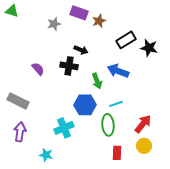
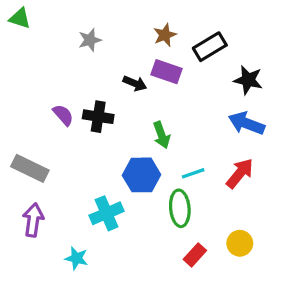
purple rectangle: (79, 13) -> (166, 72), moved
black rectangle: (126, 40) -> (210, 47), moved
black cross: (69, 66) -> (98, 117), moved
blue arrow: (118, 71) -> (246, 123), moved
red arrow: (143, 124) -> (240, 173), moved
red rectangle: (117, 153) -> (195, 255), turned 40

